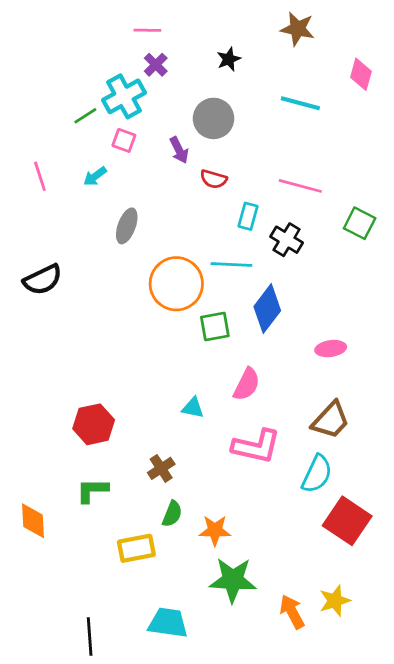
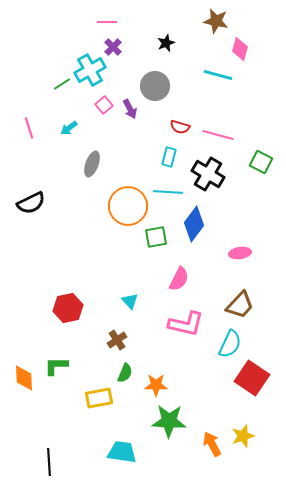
pink diamond: (361, 74) -> (240, 49), moved
pink square: (124, 140) -> (104, 105), moved, turned 30
red semicircle: (214, 179) -> (180, 127), moved
cyan rectangle: (248, 216) -> (169, 157), moved
black cross: (287, 240) -> (208, 174), size x1.4
cyan triangle: (193, 408) -> (130, 301), moved, turned 36
green L-shape: (92, 490) -> (56, 366), moved
black line: (90, 636) -> (49, 462), moved

